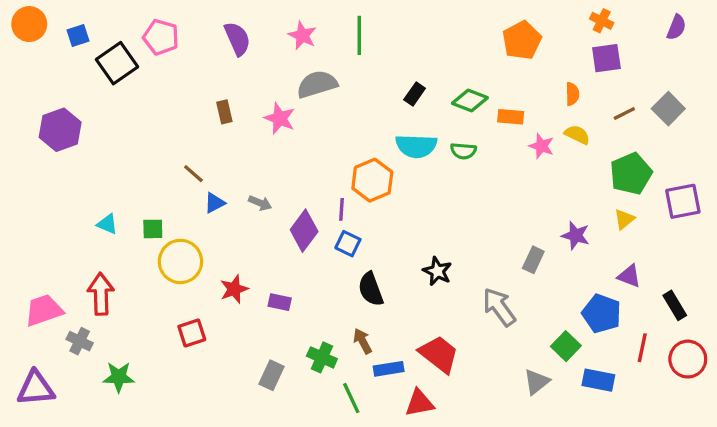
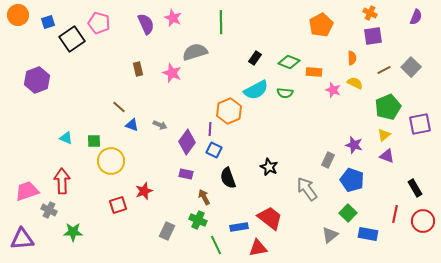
pink star: (302, 35) -> (173, 18), moved
cyan semicircle: (416, 146) -> (256, 90), turned -30
blue triangle: (215, 203) -> (132, 125), turned 48
purple triangle: (629, 276) -> (387, 156), moved
red star: (234, 289) -> (144, 191), moved
purple rectangle: (280, 302) -> (186, 174), moved
blue pentagon: (602, 314) -> (352, 180), moved
brown arrow: (363, 341) -> (204, 197), moved

